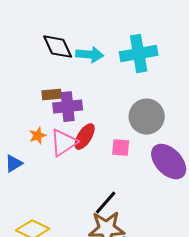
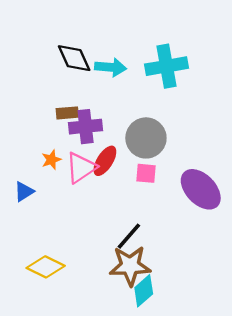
gray circle: (147, 117) -> (146, 138), moved

